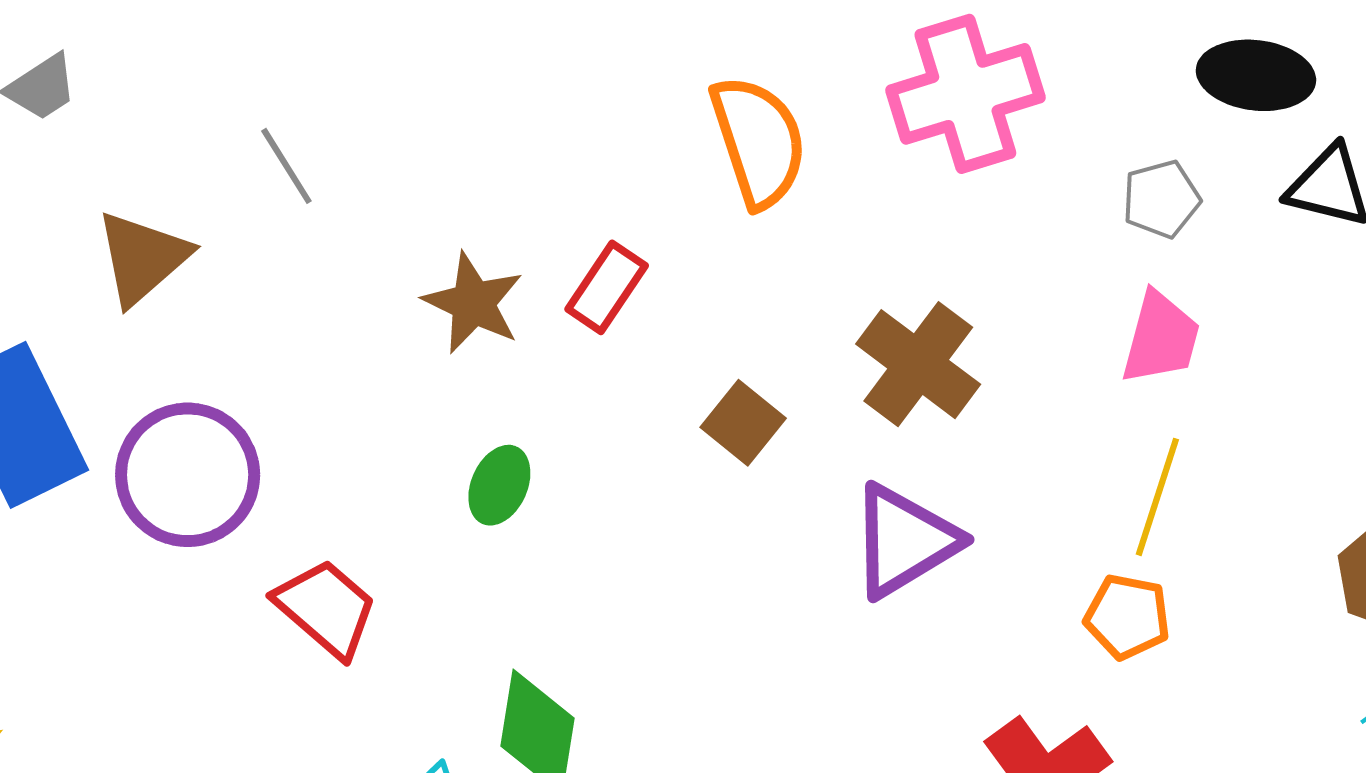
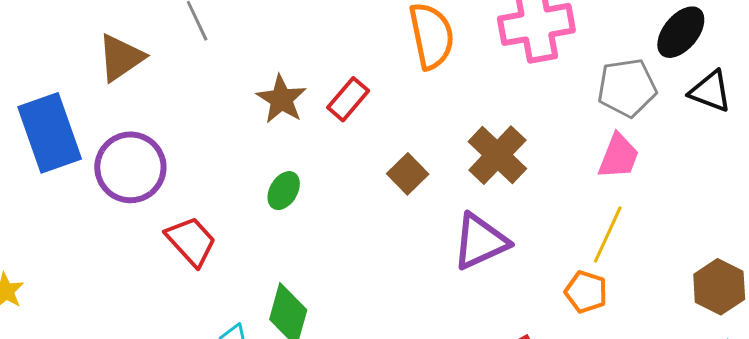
black ellipse: (1256, 75) -> (681, 32), turned -64
gray pentagon: (1161, 199) -> (627, 88), size x1.5

